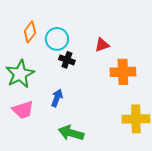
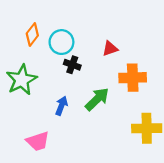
pink trapezoid: (23, 110) -> (38, 141), moved
green arrow: (71, 133) -> (97, 99), moved, turned 120

